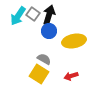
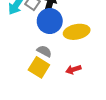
blue circle: (49, 31) -> (50, 21), size x1.5

